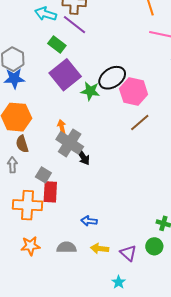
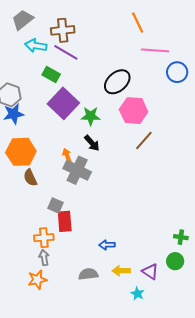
black ellipse: (112, 78) -> (117, 82), moved
black arrow: (83, 157) -> (92, 143), moved
gray arrow: (12, 165) -> (44, 258), moved
orange cross: (28, 205) -> (44, 238), size x0.7
orange star: (30, 246) -> (37, 280), moved
cyan star: (119, 282) -> (137, 294), moved

